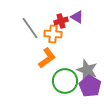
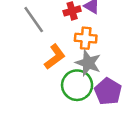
orange cross: (53, 34) -> (86, 38), moved
gray star: (87, 70) -> (88, 63), moved

